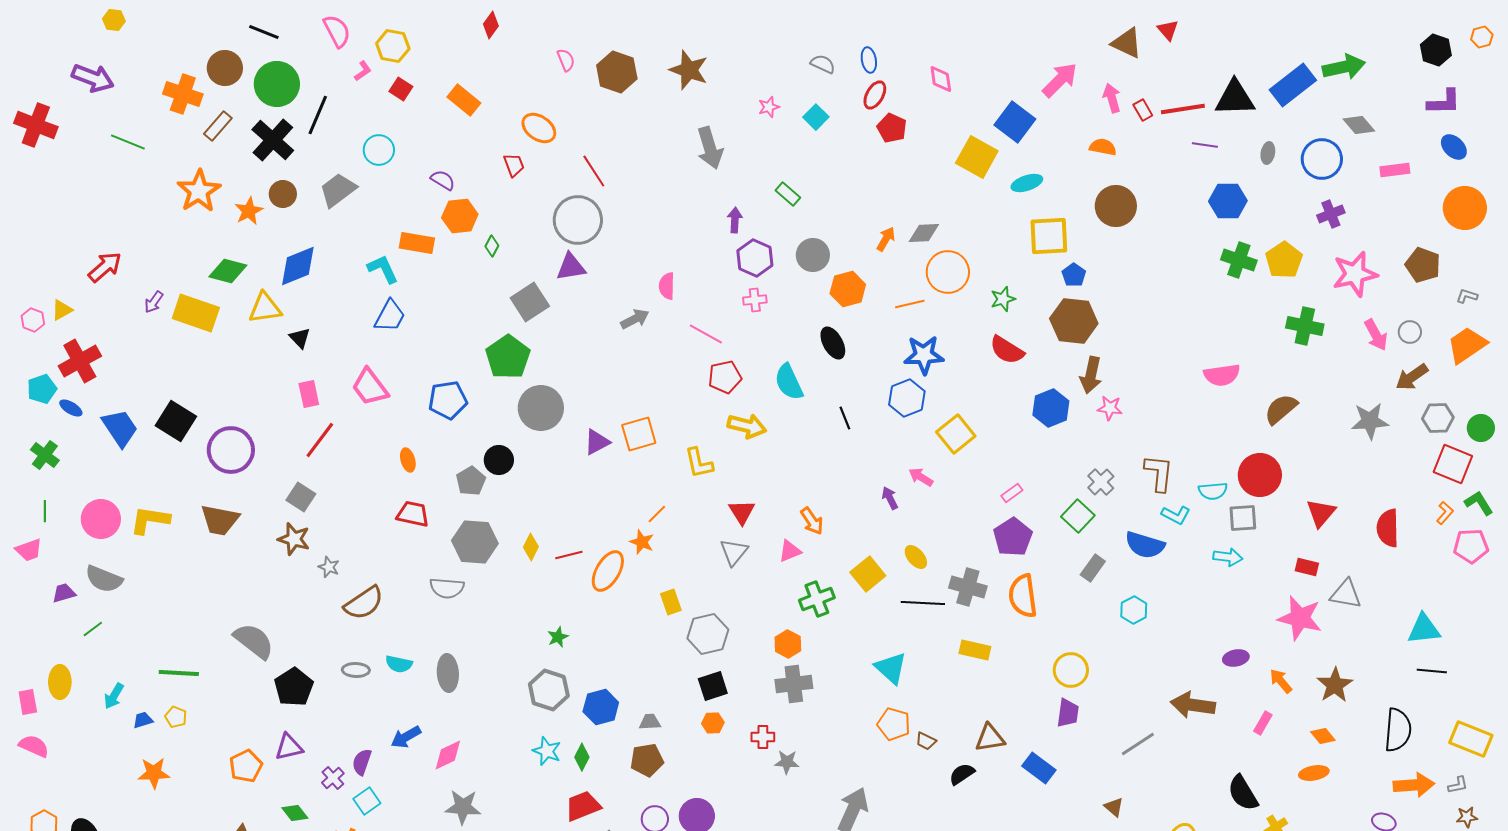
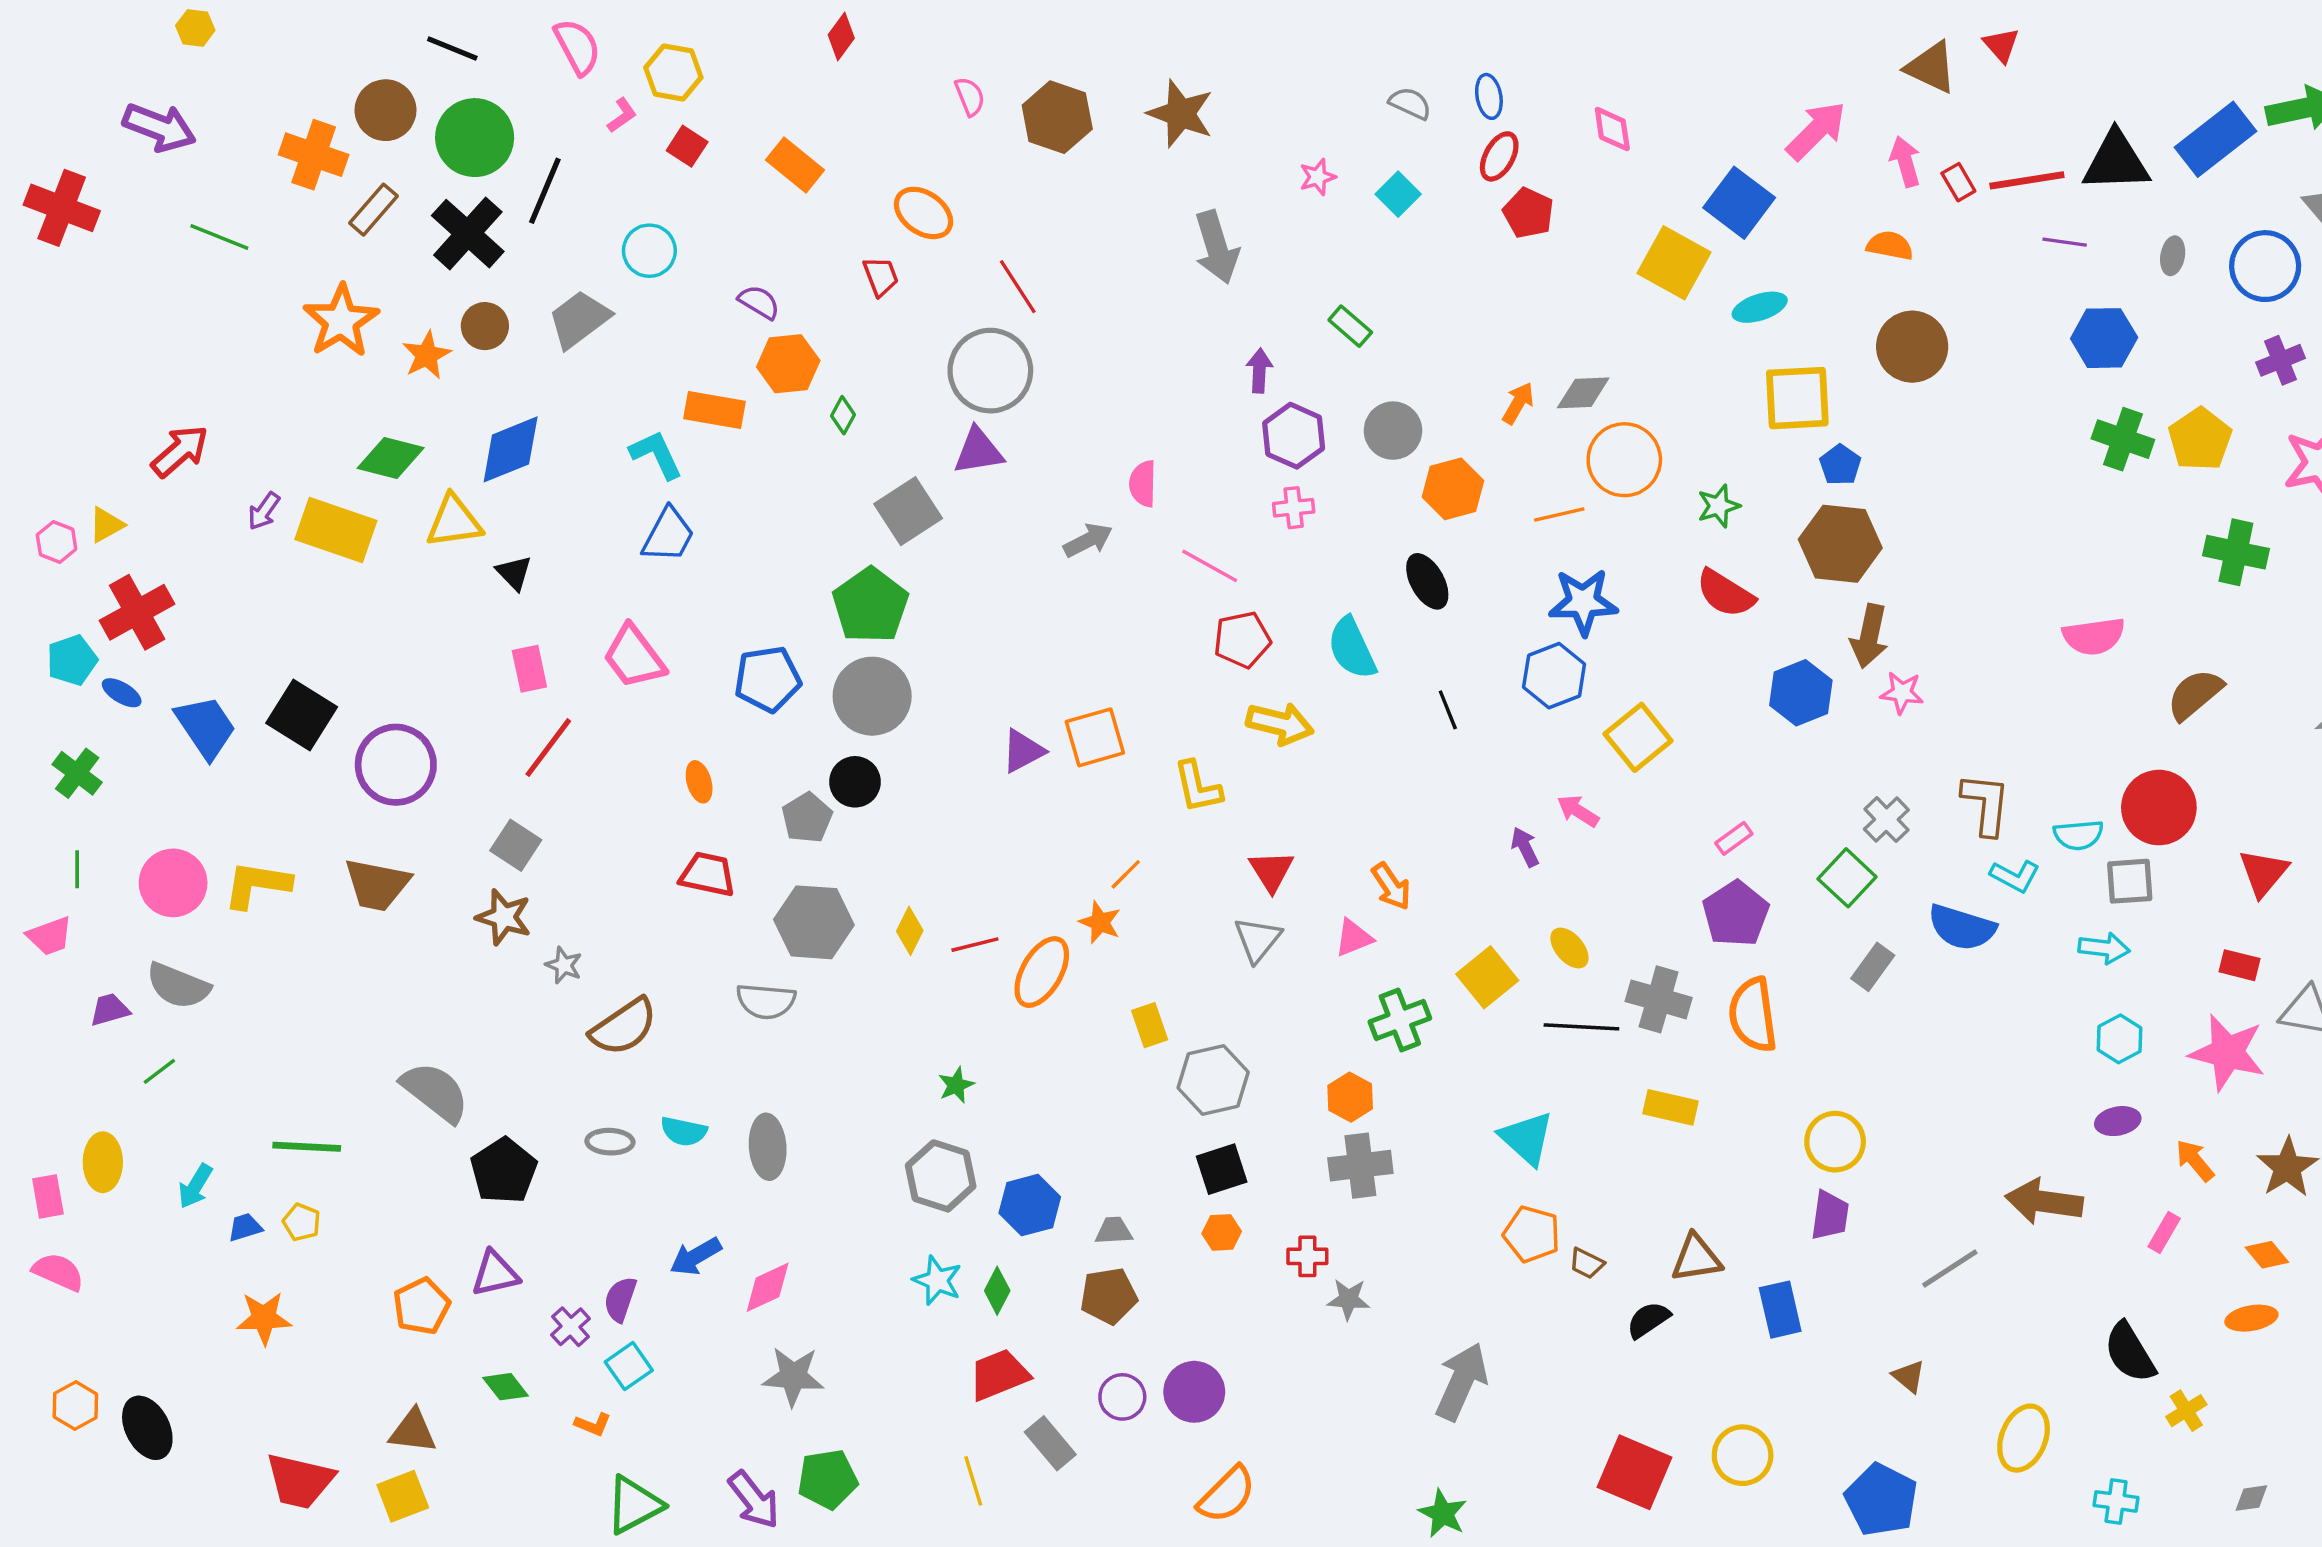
gray circle: (541, 408) -> (872, 696), moved
cyan hexagon: (1134, 610) -> (2119, 1039), moved
blue rectangle: (1039, 768) -> (1780, 1310), turned 40

